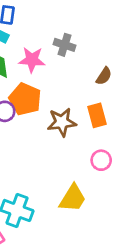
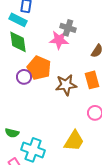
pink star: (32, 60) -> (59, 40), moved

